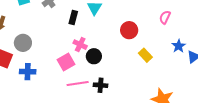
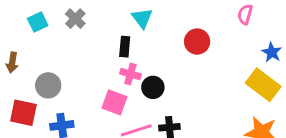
black rectangle: (73, 18) -> (125, 47), moved
yellow rectangle: (145, 55) -> (263, 85), moved, size x1.6
pink square: (66, 62) -> (114, 102), turned -30

